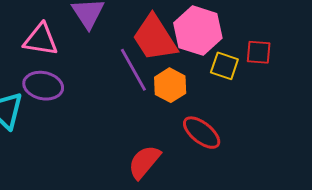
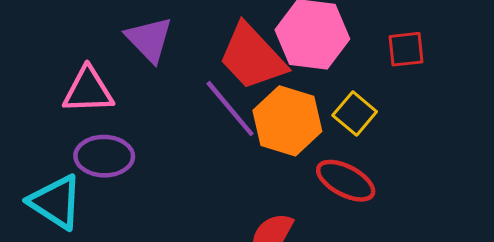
yellow square: (224, 66) -> (355, 113), moved, turned 32
orange hexagon: (170, 85) -> (287, 121), size x1.4

